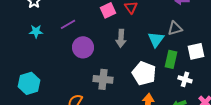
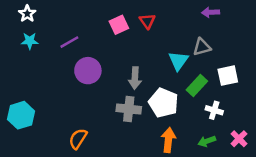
cyan star: (36, 31) -> (30, 41), moved
gray arrow: (121, 38) -> (135, 78), moved
green rectangle: (171, 59) -> (197, 85), turned 30
gray cross: (103, 79) -> (129, 109), moved

